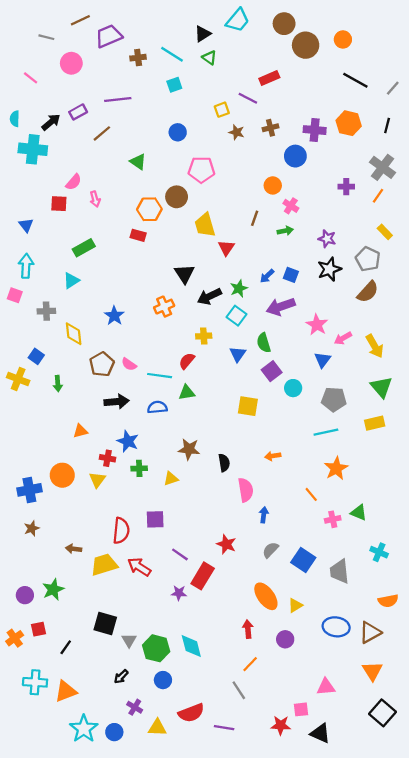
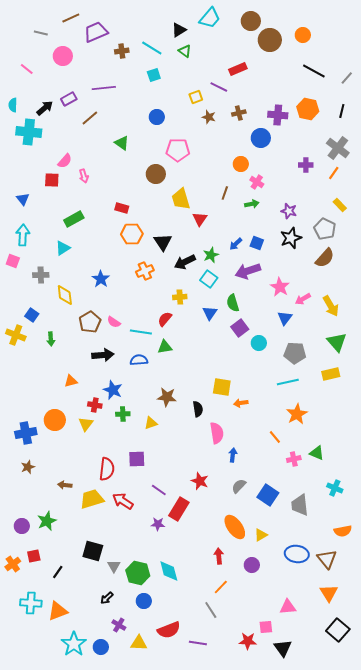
orange hexagon: (149, 209) -> (132, 234), moved
yellow square: (248, 406) -> (222, 387), moved
brown triangle: (370, 633) -> (327, 559), turned -40
black triangle: (320, 733) -> (283, 648), turned 30

